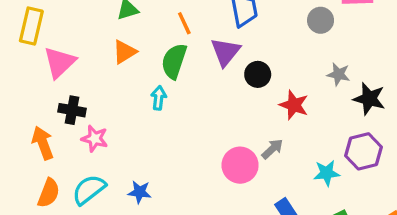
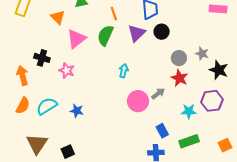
gray circle: (321, 20) -> (179, 58), moved
orange triangle: (124, 52) -> (58, 17), moved, turned -49
pink triangle: (60, 62) -> (76, 39), moved
black circle: (258, 74) -> (162, 32), moved
cyan arrow: (159, 98) -> (124, 71), moved
red star: (294, 105) -> (179, 78), moved
pink star: (95, 139) -> (67, 71), moved

